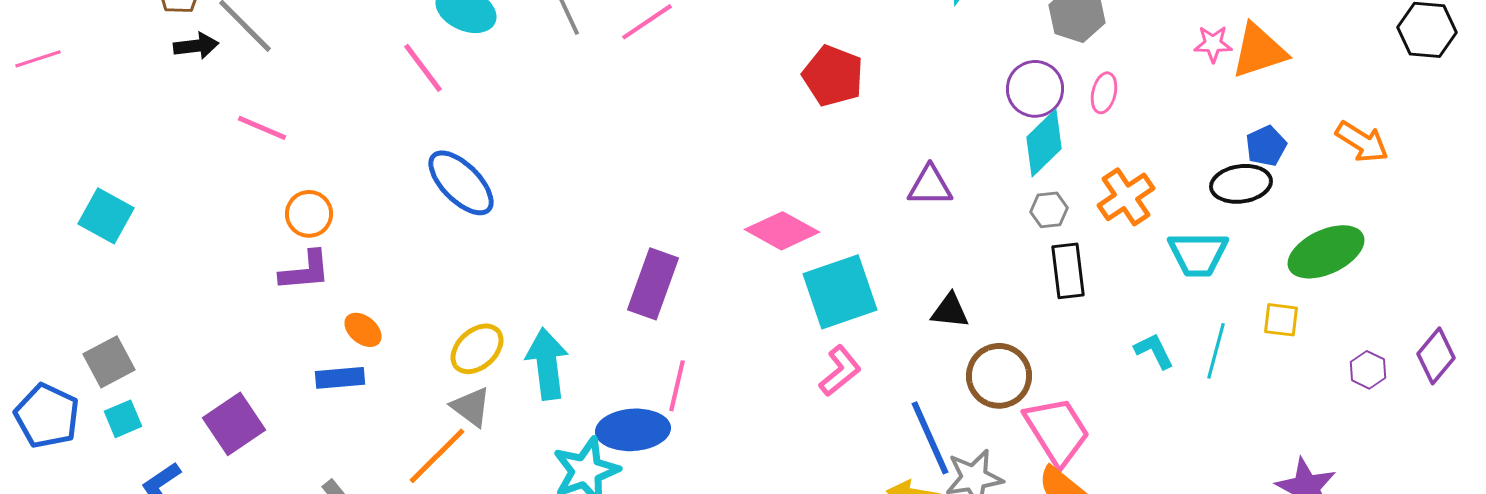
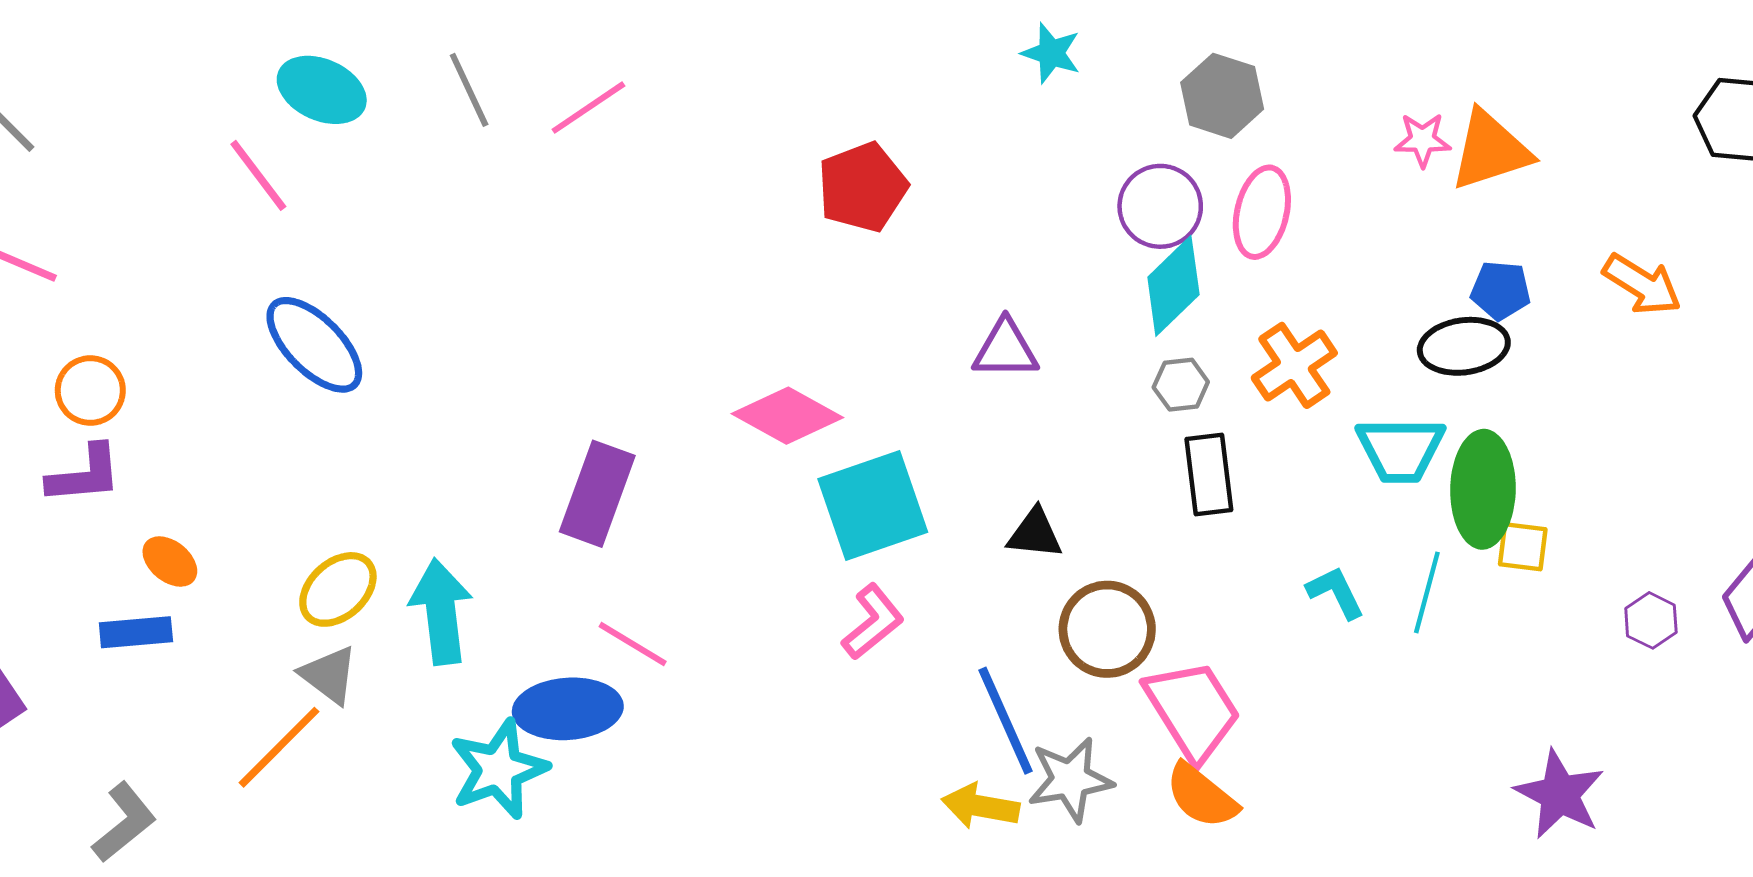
red pentagon: (833, 76) -> (863, 187), turned 30
pink ellipse: (1104, 93) -> (1262, 212), size x1.5
blue pentagon: (1266, 146) -> (1501, 290), turned 30
green ellipse: (1326, 252) -> (1483, 489), moved, turned -64
pink line: (677, 386) -> (633, 644), turned -72

